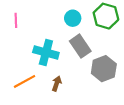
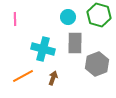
gray rectangle: (80, 46) -> (75, 43), turned 35

